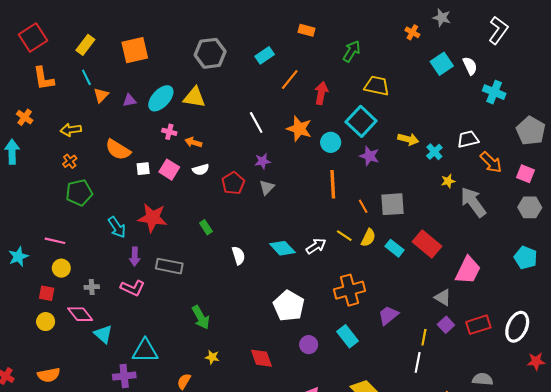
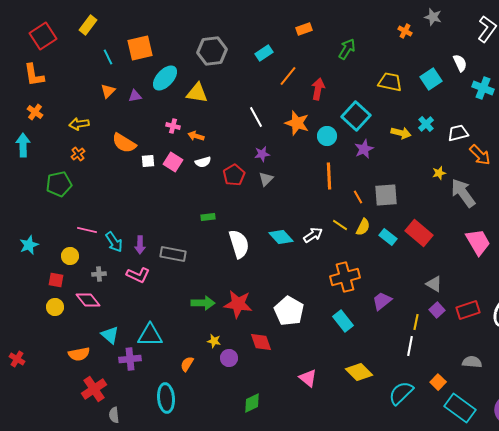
orange rectangle: (307, 30) -> (304, 29), turned -35
yellow rectangle: (85, 45) -> (88, 25), moved
cyan square: (442, 64) -> (431, 79), moved
cyan line: (86, 77) -> (108, 57), moved
orange L-shape: (43, 78) -> (34, 75), moved
yellow trapezoid: (377, 86) -> (390, 82), moved
cyan ellipse: (161, 98) -> (165, 78), moved
cyan cross: (434, 152) -> (426, 124), moved
purple star: (369, 156) -> (364, 149), turned 30
green pentagon: (79, 193) -> (59, 184), moved
red star: (152, 218) -> (238, 304), moved
cyan arrow: (117, 227) -> (114, 242), moved
green rectangle: (206, 227) -> (208, 217), turned -64
pink line: (55, 241) -> (87, 230), moved
white semicircle: (238, 256) -> (239, 244), size x1.6
pink trapezoid: (468, 270) -> (478, 242), moved, turned -56
white pentagon: (289, 306) -> (289, 311), moved
green arrow: (201, 317) -> (203, 303), turned -60
cyan triangle: (103, 334) -> (110, 335), moved
purple circle: (309, 345) -> (229, 358), moved
orange semicircle: (49, 375) -> (79, 354), moved

